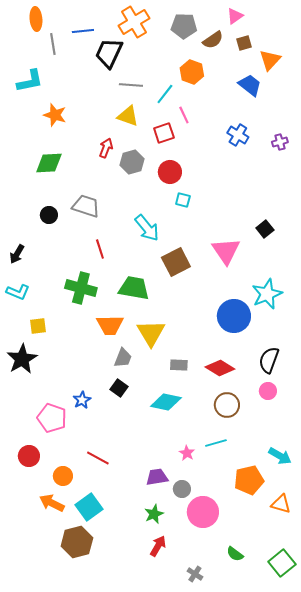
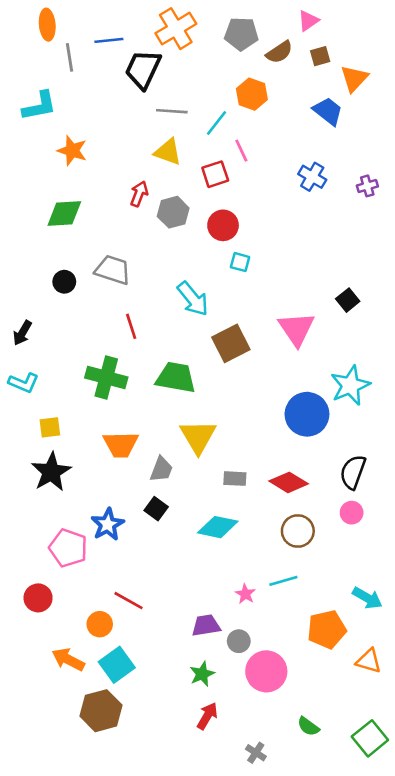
orange trapezoid: (110, 325) -> (121, 444), moved
black star: (22, 359) -> (51, 472), moved
blue star: (82, 400) -> (108, 524), size x1.4
orange circle: (63, 476) -> (100, 624), moved

